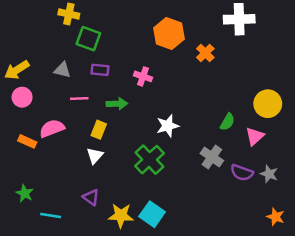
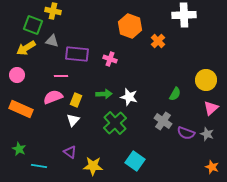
green square: (88, 39) -> (33, 25), moved
yellow arrow: (17, 70) -> (26, 48), moved
gray triangle: (62, 70) -> (52, 41), moved
purple rectangle: (100, 70) -> (77, 54), size x1.6
green arrow: (117, 104) -> (104, 94), moved
white star: (168, 126) -> (129, 97), turned 30
pink semicircle: (52, 128) -> (53, 97), moved
pink triangle: (255, 136) -> (211, 108), moved
orange rectangle: (27, 141) -> (21, 109), size x1.6
cyan square: (152, 214) -> (135, 161), moved

